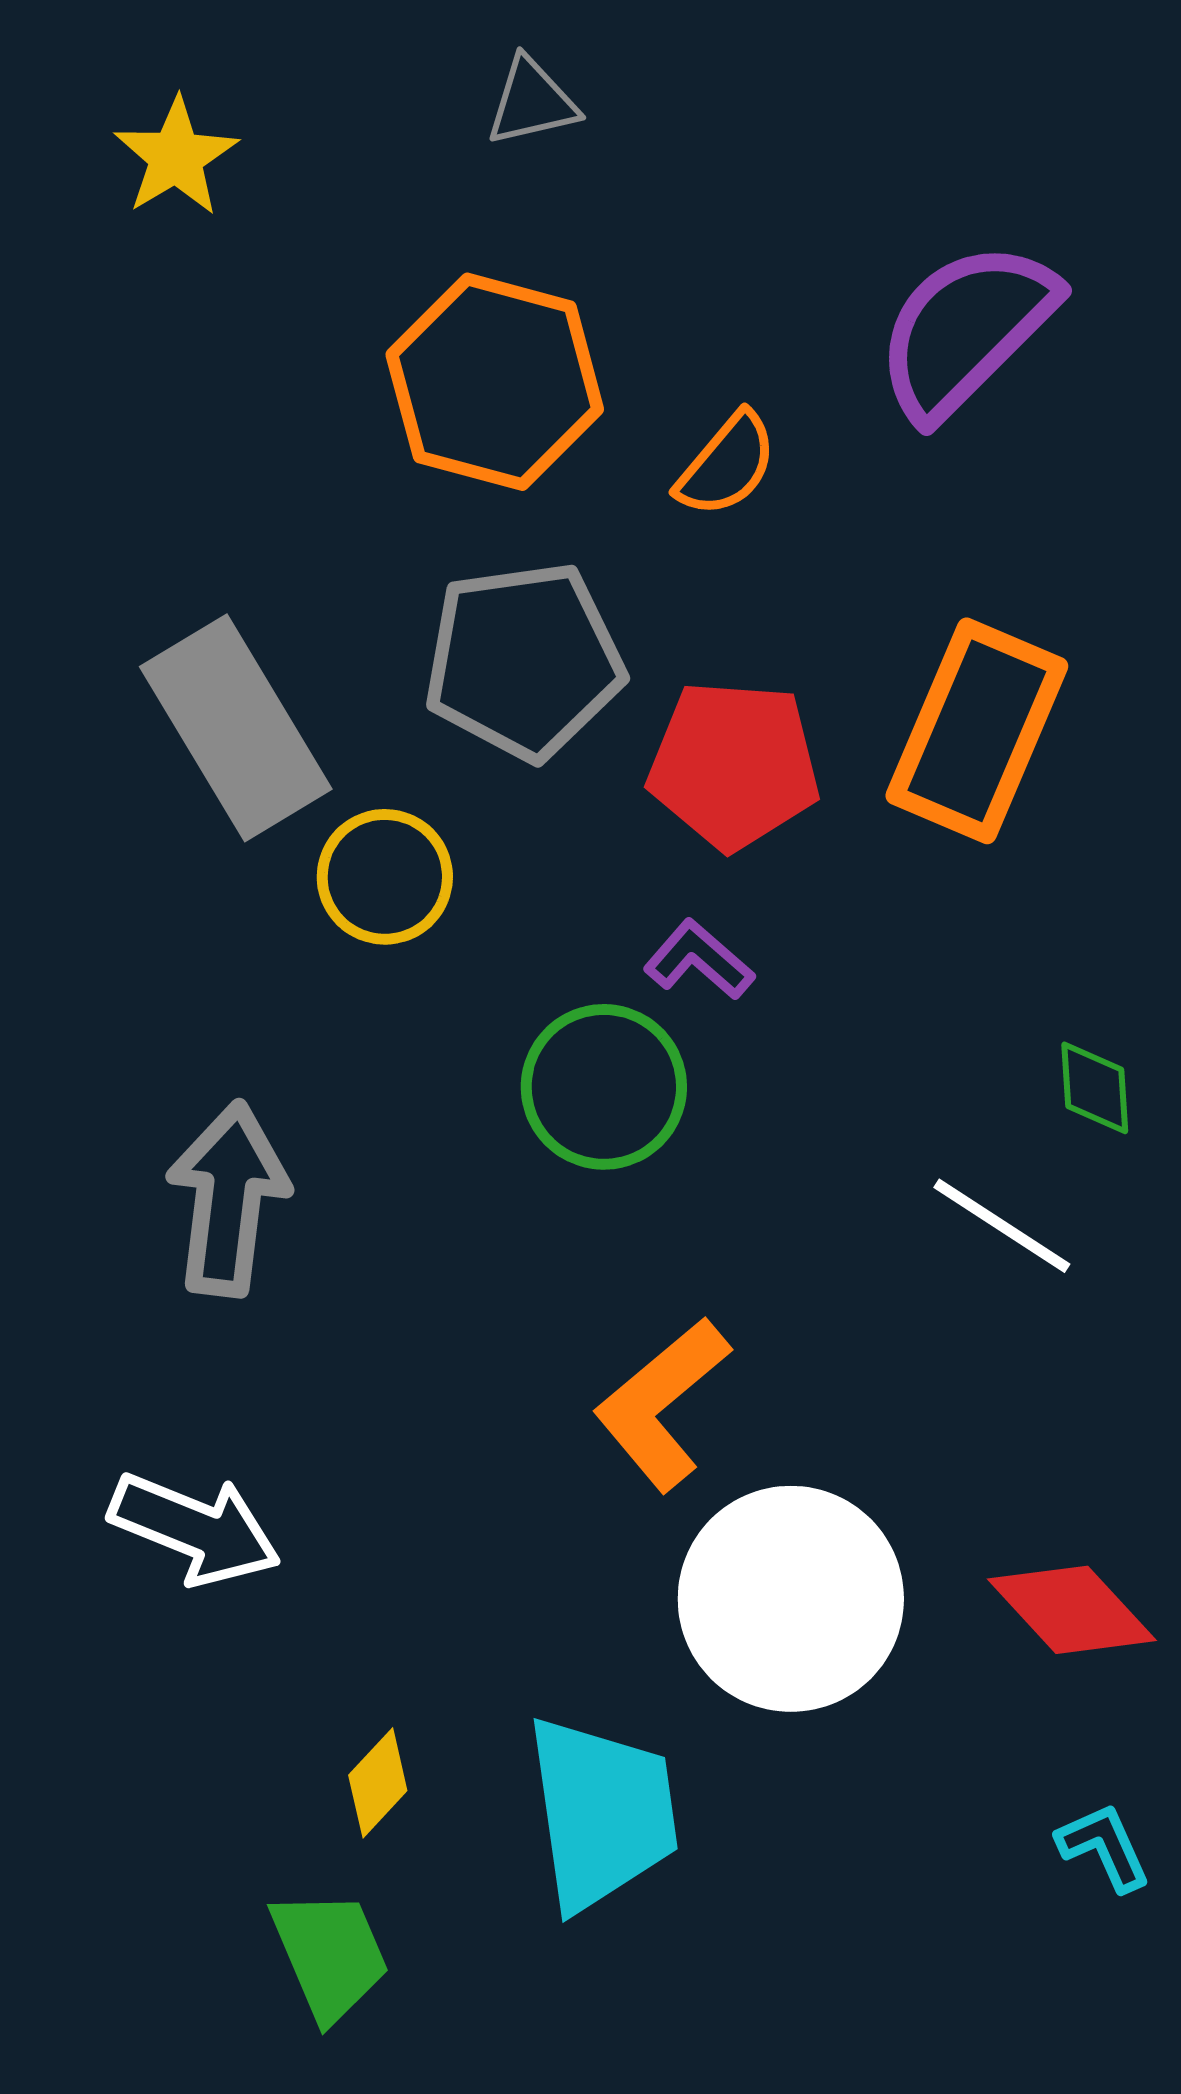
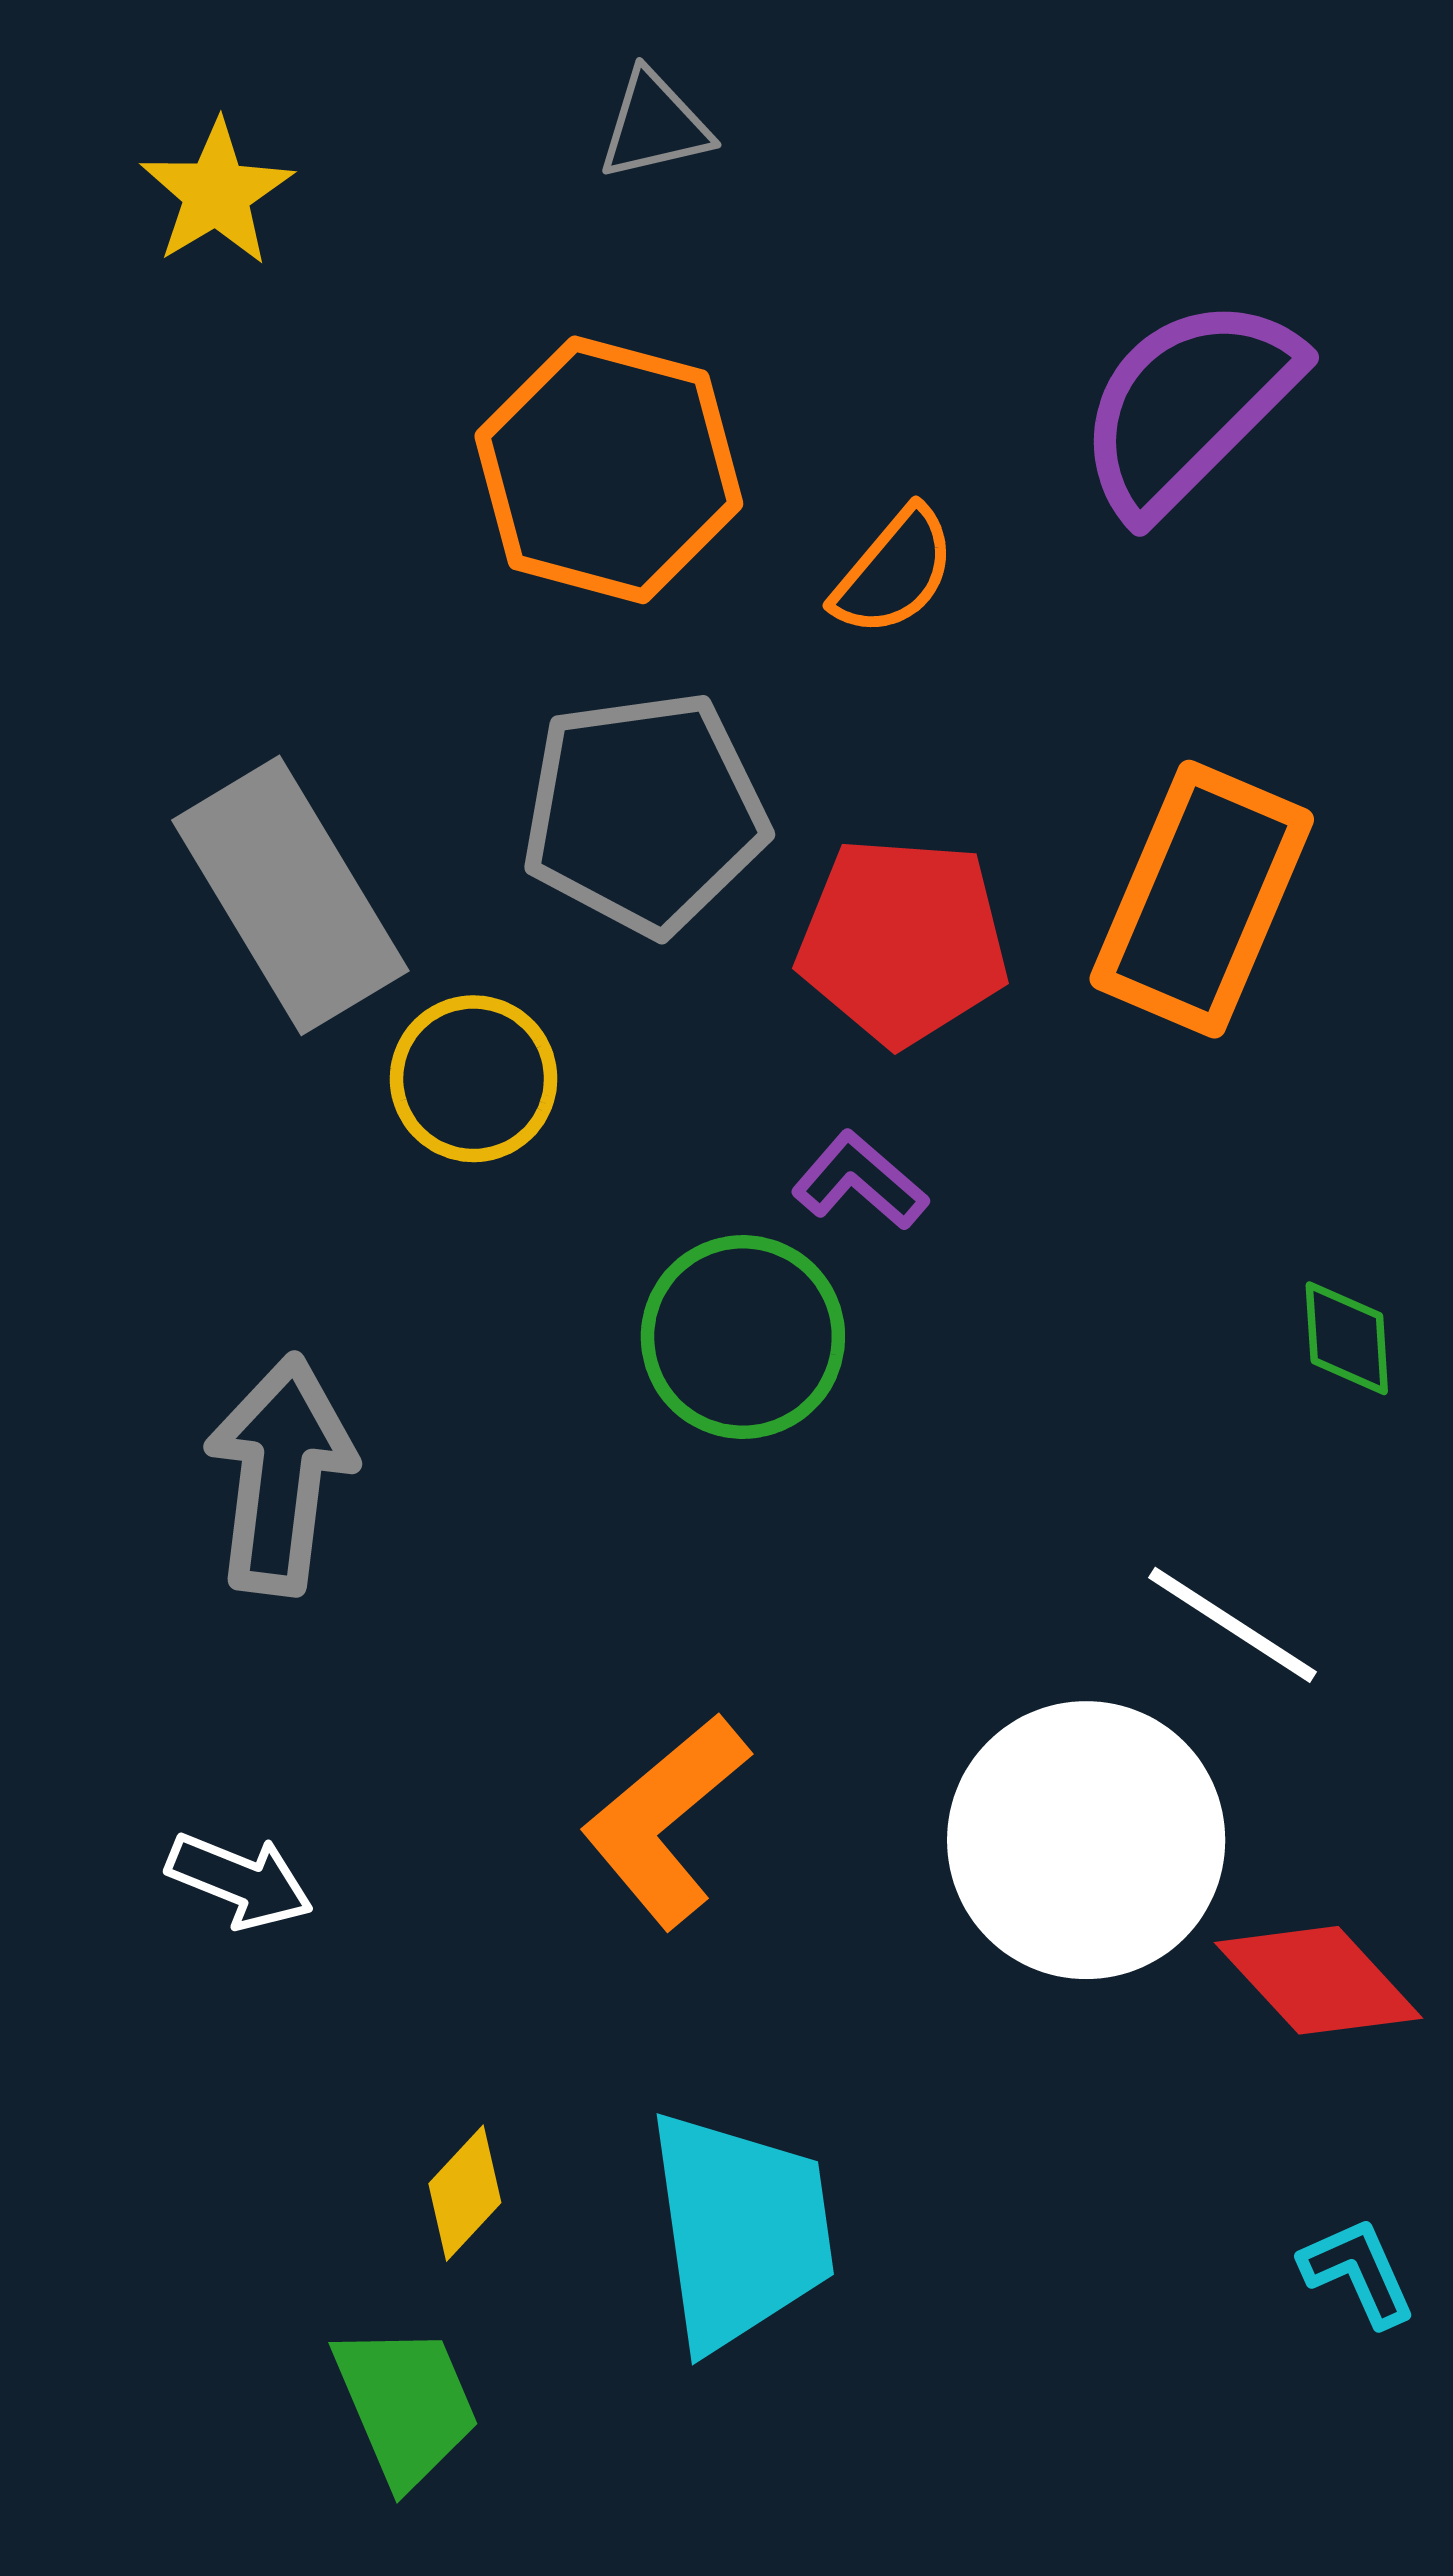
white line: (1002, 1226) -> (1232, 1625), moved
orange L-shape: (662, 1404) -> (665, 1820), moved
white arrow: (195, 1529) -> (240, 1881), size x0.7
white circle: (791, 1599) -> (1086, 1840), moved

